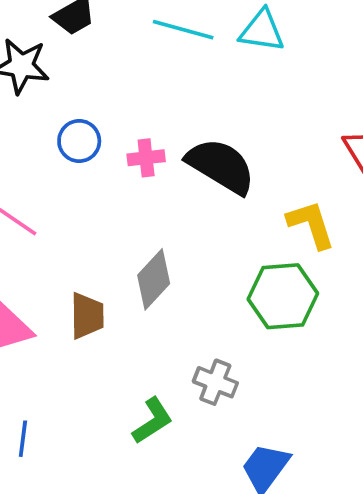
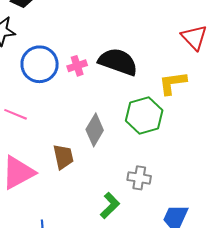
blue circle: (79, 141) -> (40, 64), size x1.6
yellow L-shape: (311, 225) -> (173, 83), turned -68
green hexagon: (283, 296) -> (144, 116), moved

